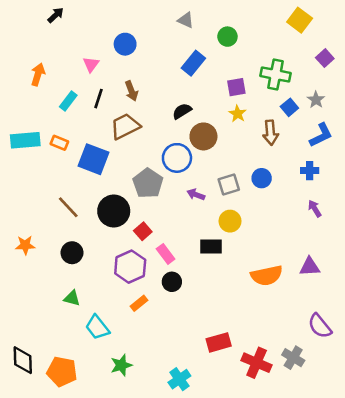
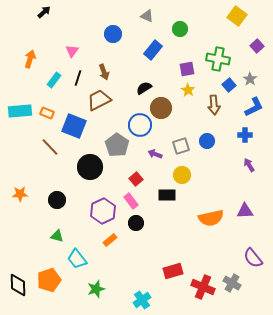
blue circle: (125, 44) -> (113, 34), moved
brown line: (68, 207) -> (50, 147), moved
red square: (143, 231) -> (136, 179), moved
orange pentagon: (62, 372) -> (49, 280), moved, turned -30

